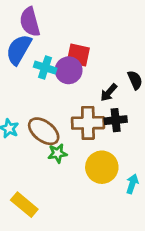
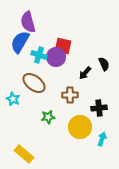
black cross: (116, 120) -> (99, 108), moved
brown cross: (88, 123) -> (70, 95), size x0.7
brown ellipse: (44, 131) -> (34, 83), moved

